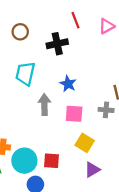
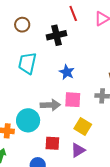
gray arrow: (44, 105) -> (50, 105), moved, turned 90
cyan circle: (24, 161) -> (28, 120), moved
purple triangle: (92, 170) -> (78, 150), moved

